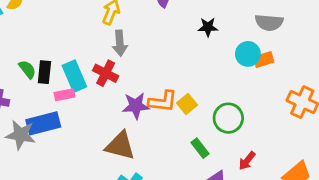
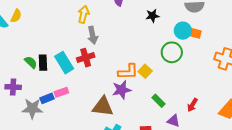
orange rectangle: (264, 60) -> (194, 33), turned 40
red cross: (106, 73) -> (86, 58), turned -36
pink rectangle: (64, 95) -> (61, 92), moved
purple star: (136, 106) -> (122, 90), moved
green circle: (228, 118) -> (172, 52), moved
blue rectangle: (43, 123) -> (47, 98), size x0.6

